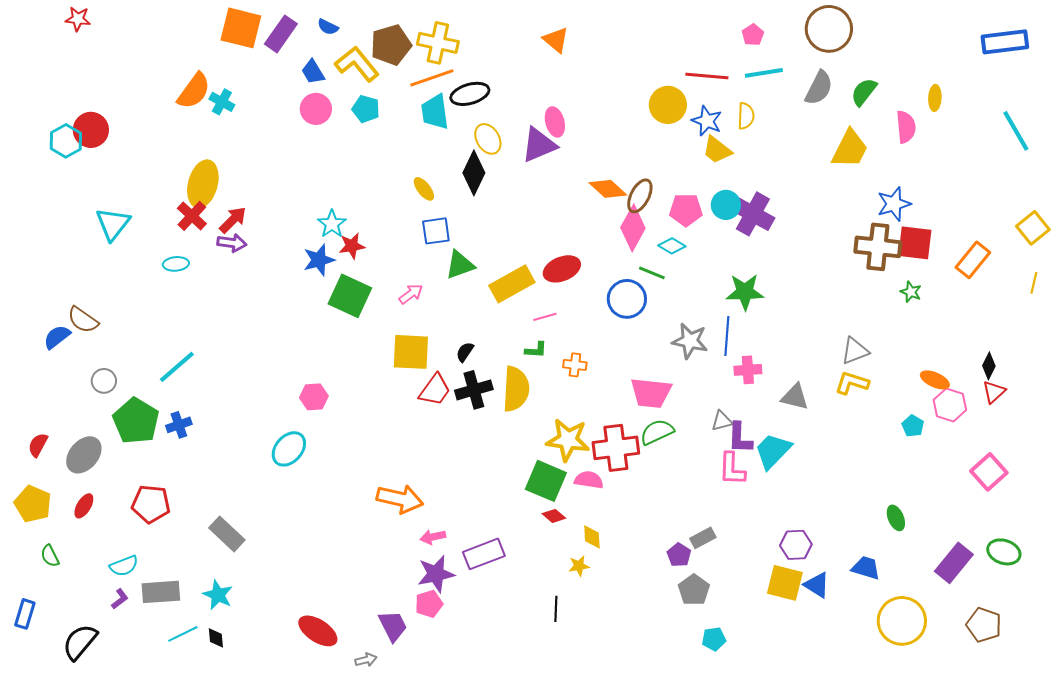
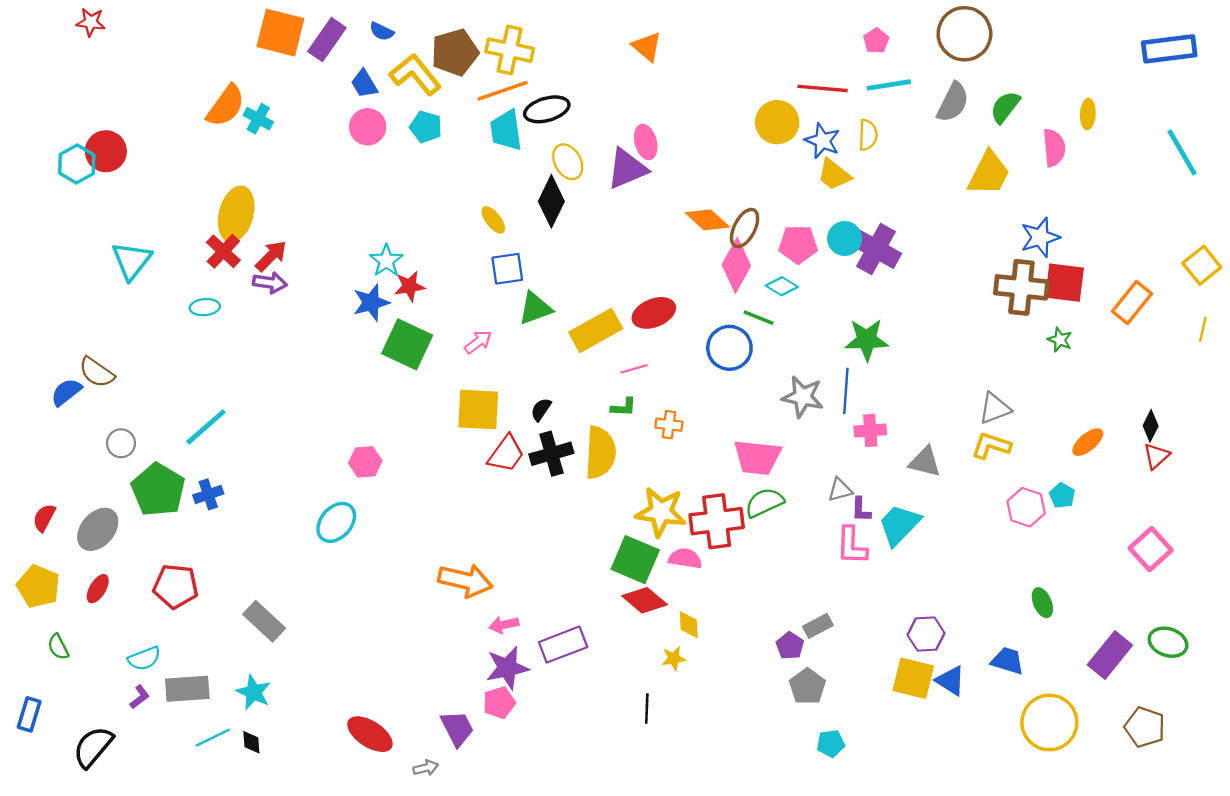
orange ellipse: (935, 380) -> (1088, 442), turned -64
pink hexagon: (950, 405) -> (1026, 507), moved
purple L-shape: (740, 438) -> (861, 510), size x0.7
red diamond: (554, 516) -> (645, 600), size x1.6

